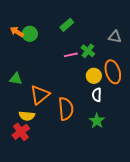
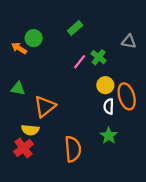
orange arrow: (17, 32) -> (19, 48), moved
pink line: (71, 55) -> (80, 62), turned -40
orange ellipse: (113, 72) -> (127, 96), moved
orange semicircle: (66, 109) -> (73, 149), moved

